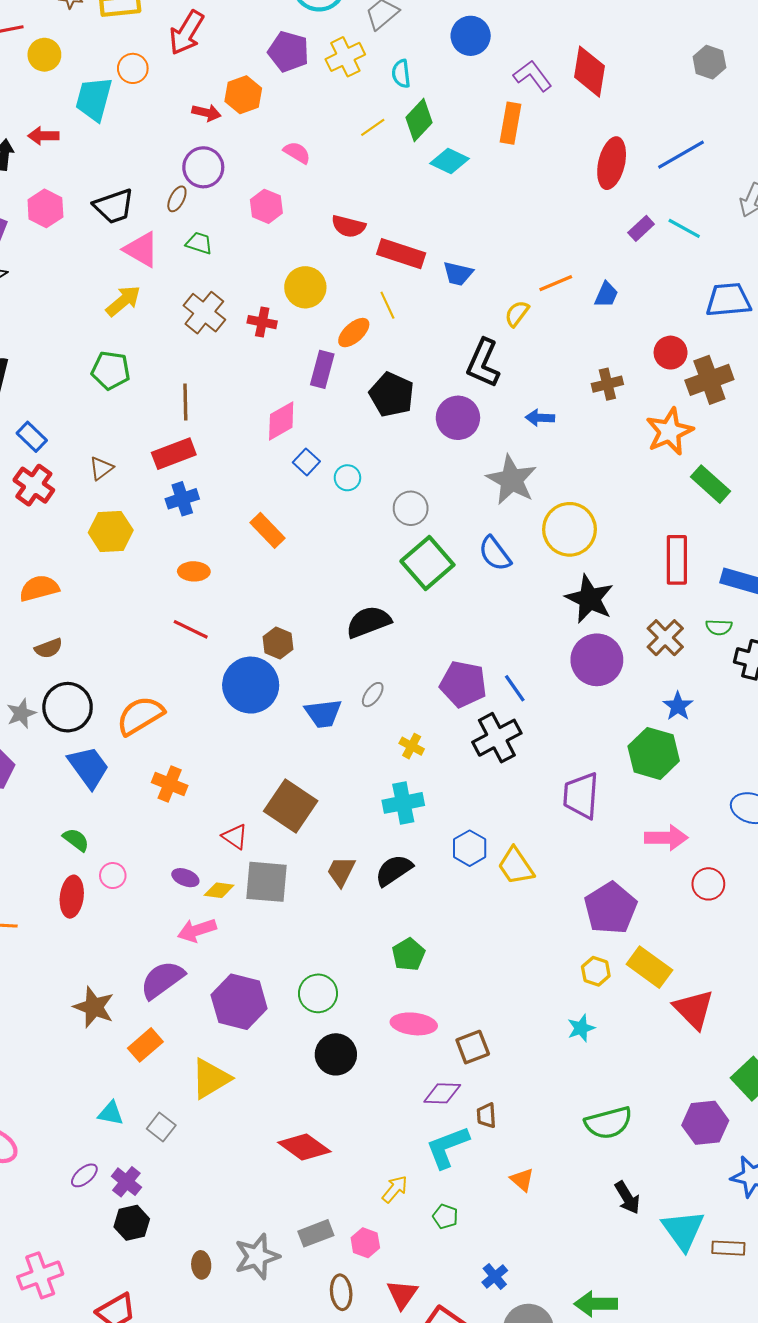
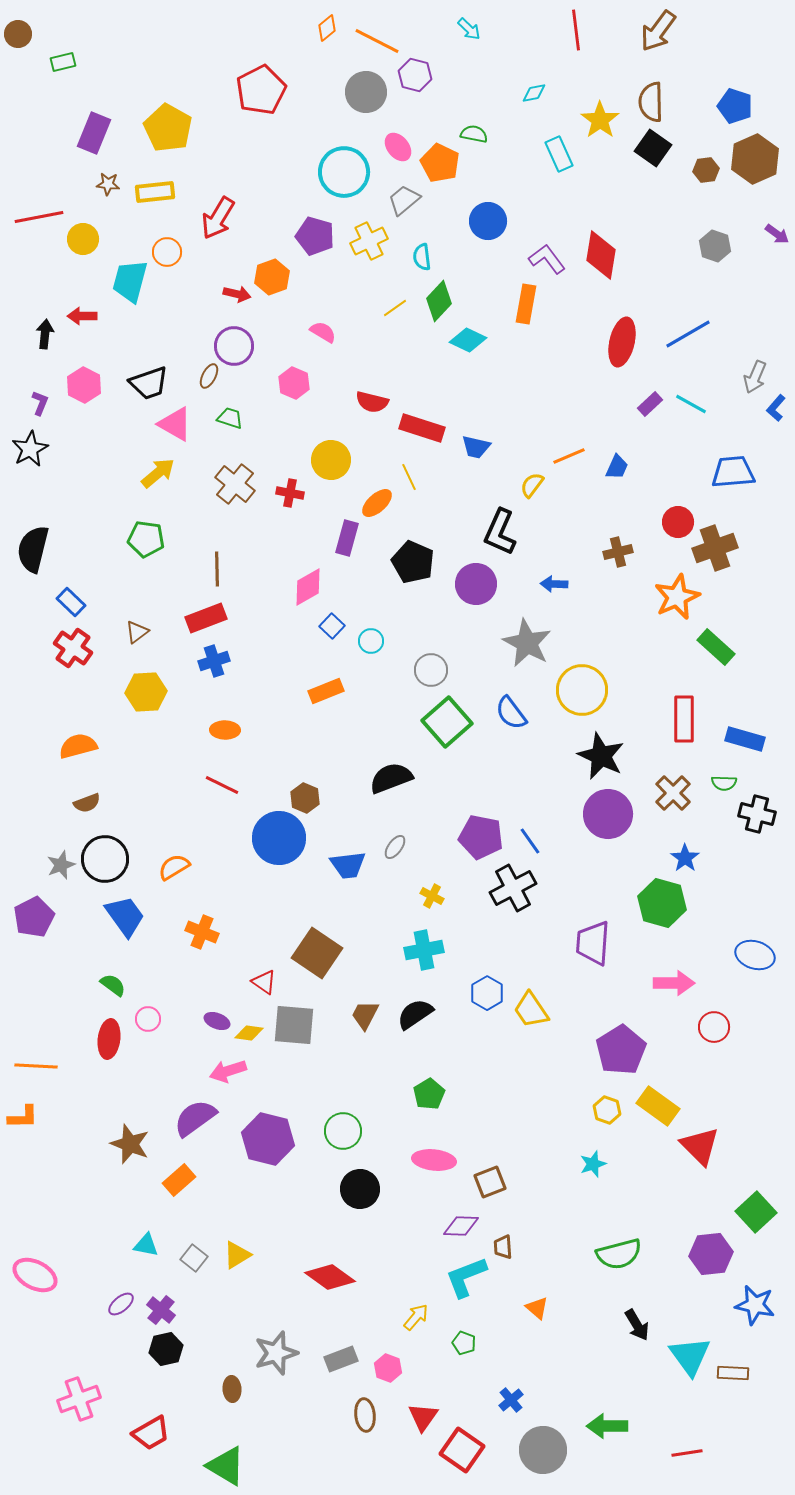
orange rectangle: (267, 530) -> (326, 691), moved, turned -68
orange semicircle: (140, 716) -> (174, 867), size x0.7
yellow triangle: (211, 1079) -> (237, 1255), moved, size x0.7
gray star: (257, 1256) -> (276, 1353), moved

